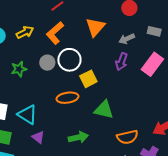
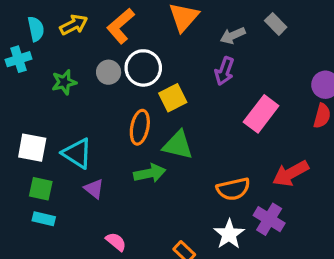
gray rectangle: (154, 31) -> (276, 24), turned 32
pink rectangle: (152, 64) -> (261, 114), moved
orange ellipse: (67, 98) -> (140, 127), turned -70
green triangle: (104, 110) -> (178, 145), moved
green arrow: (78, 137) -> (150, 173), moved

